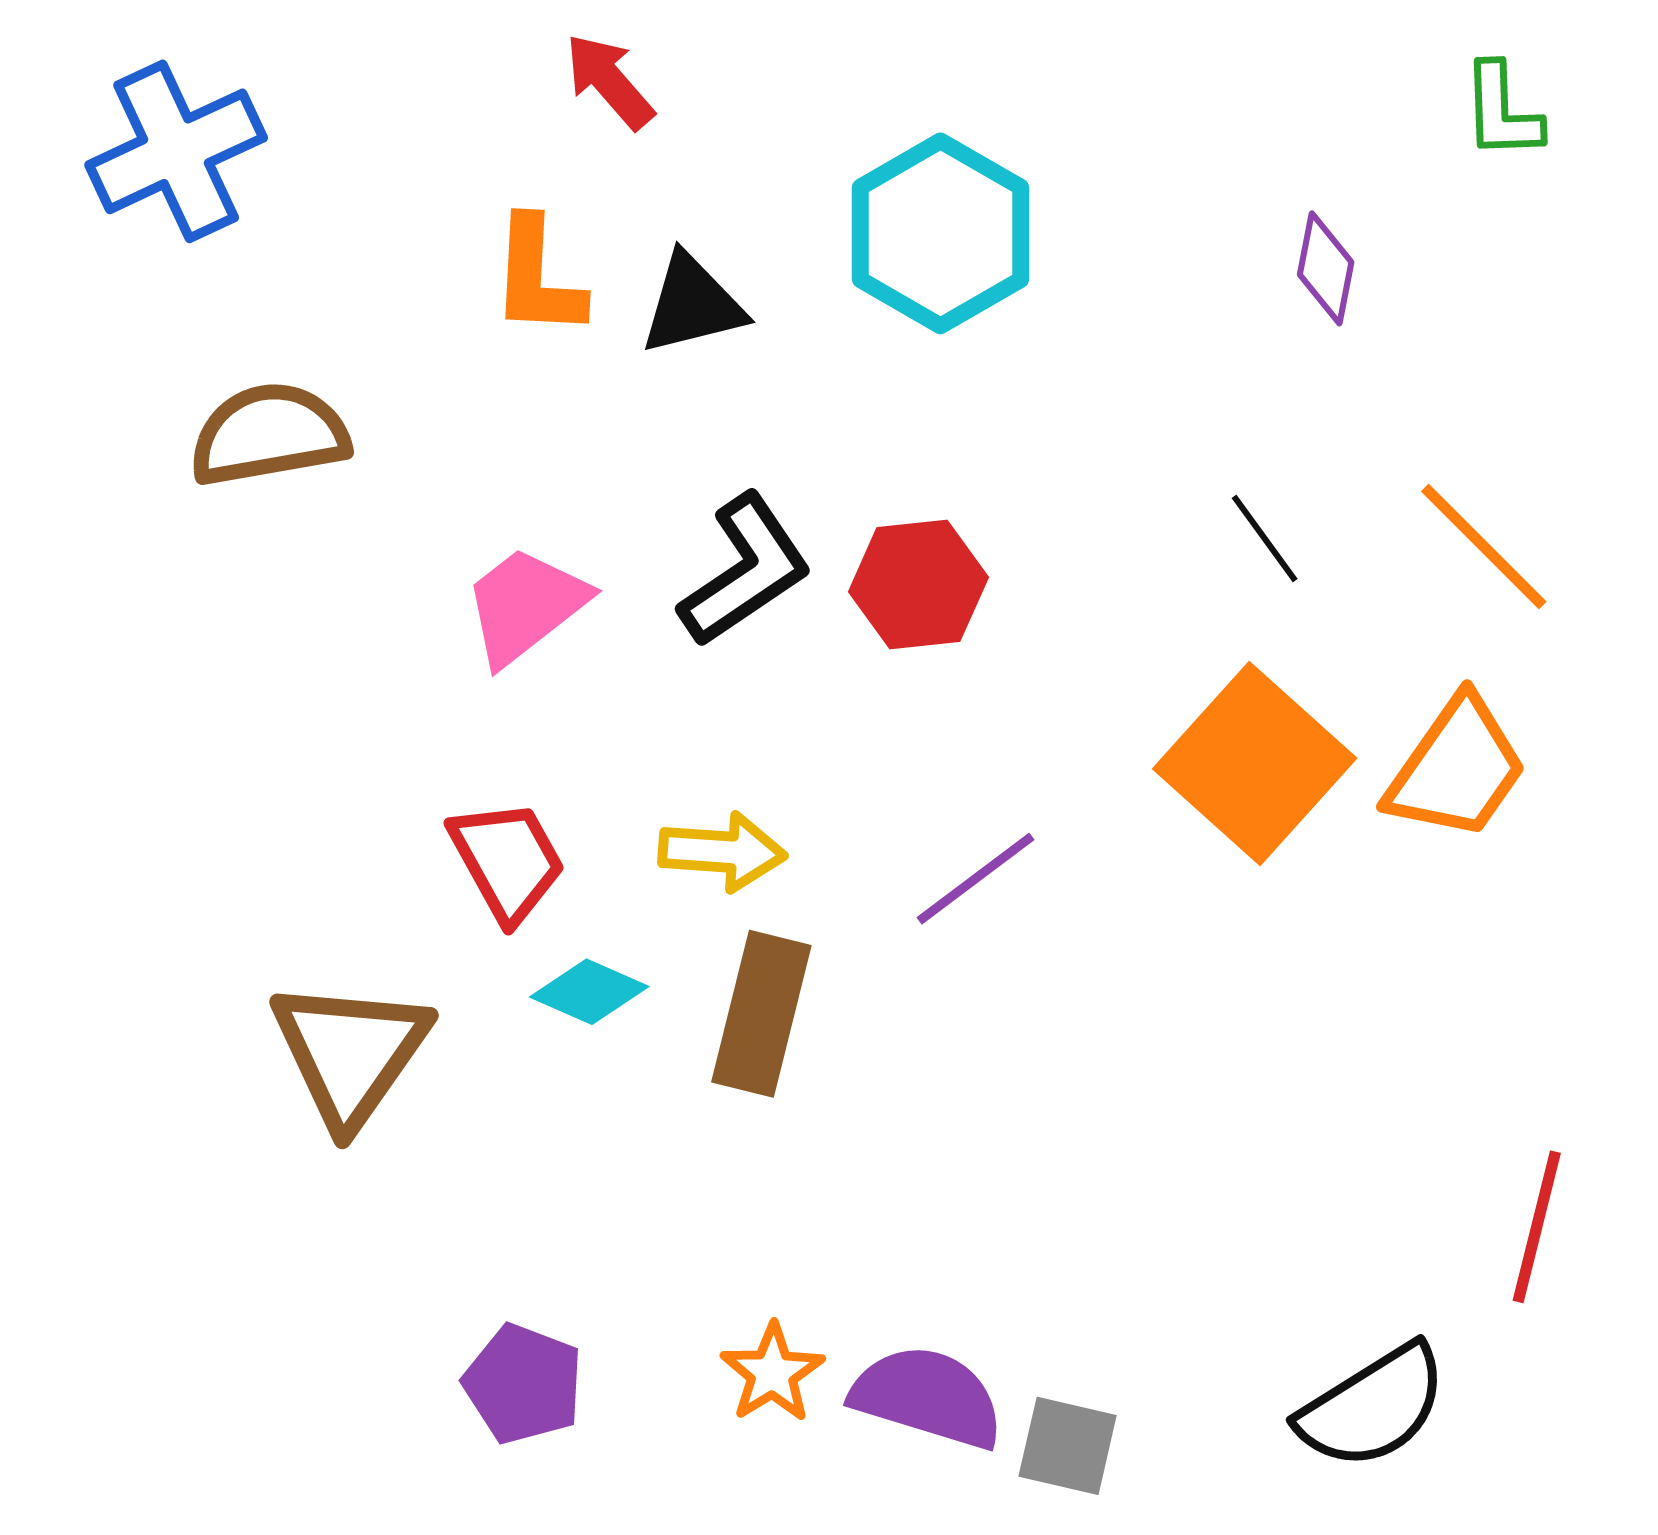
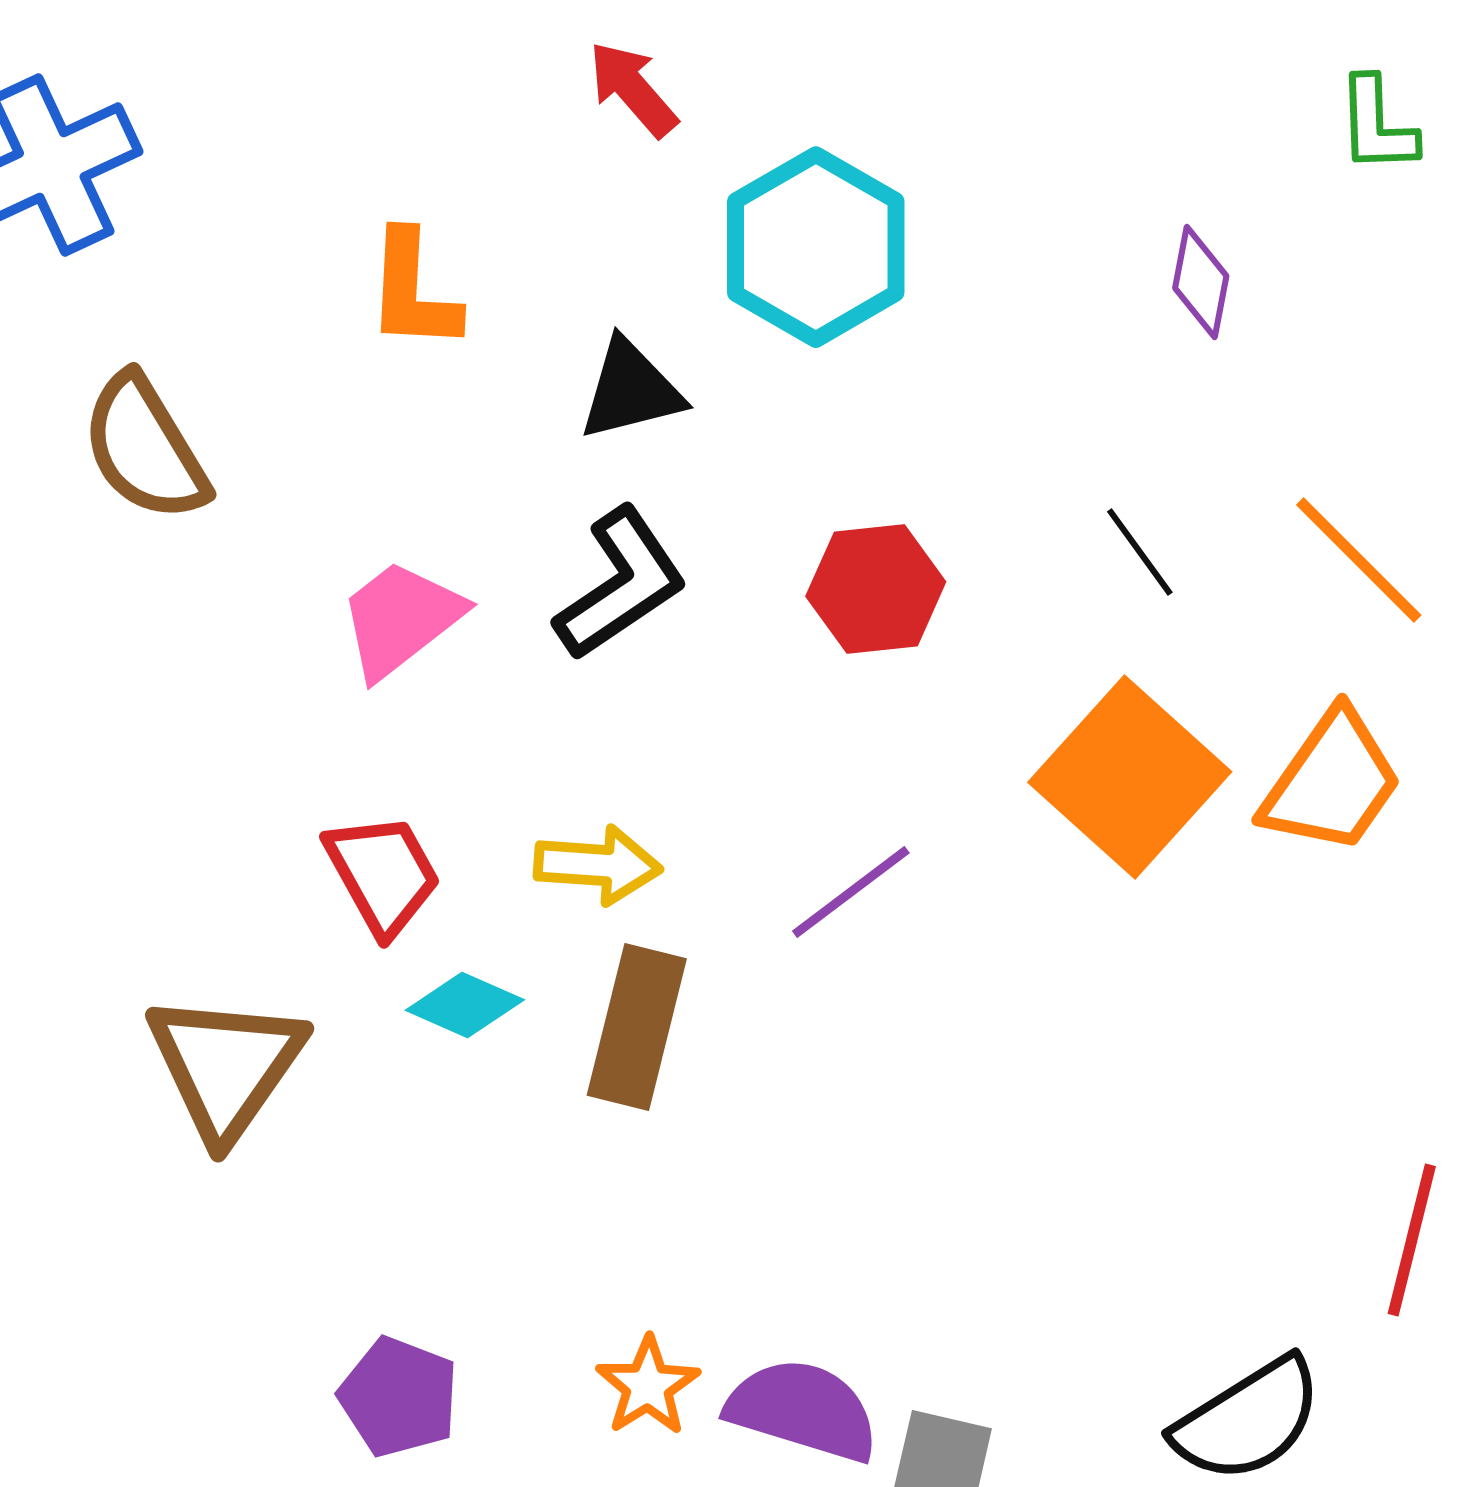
red arrow: (609, 81) -> (633, 89), moved
black triangle: (692, 304) -> (631, 390), moved
brown semicircle: (269, 434) -> (145, 448), turned -111
red hexagon: (918, 584) -> (876, 589), moved

